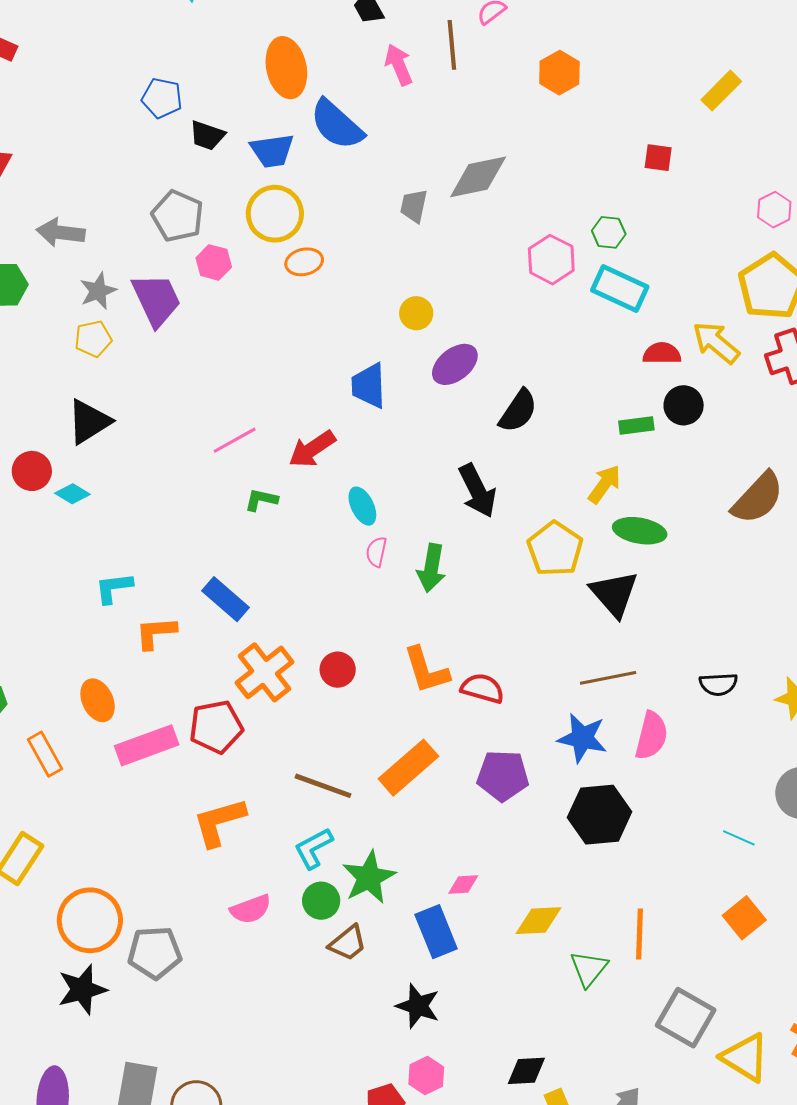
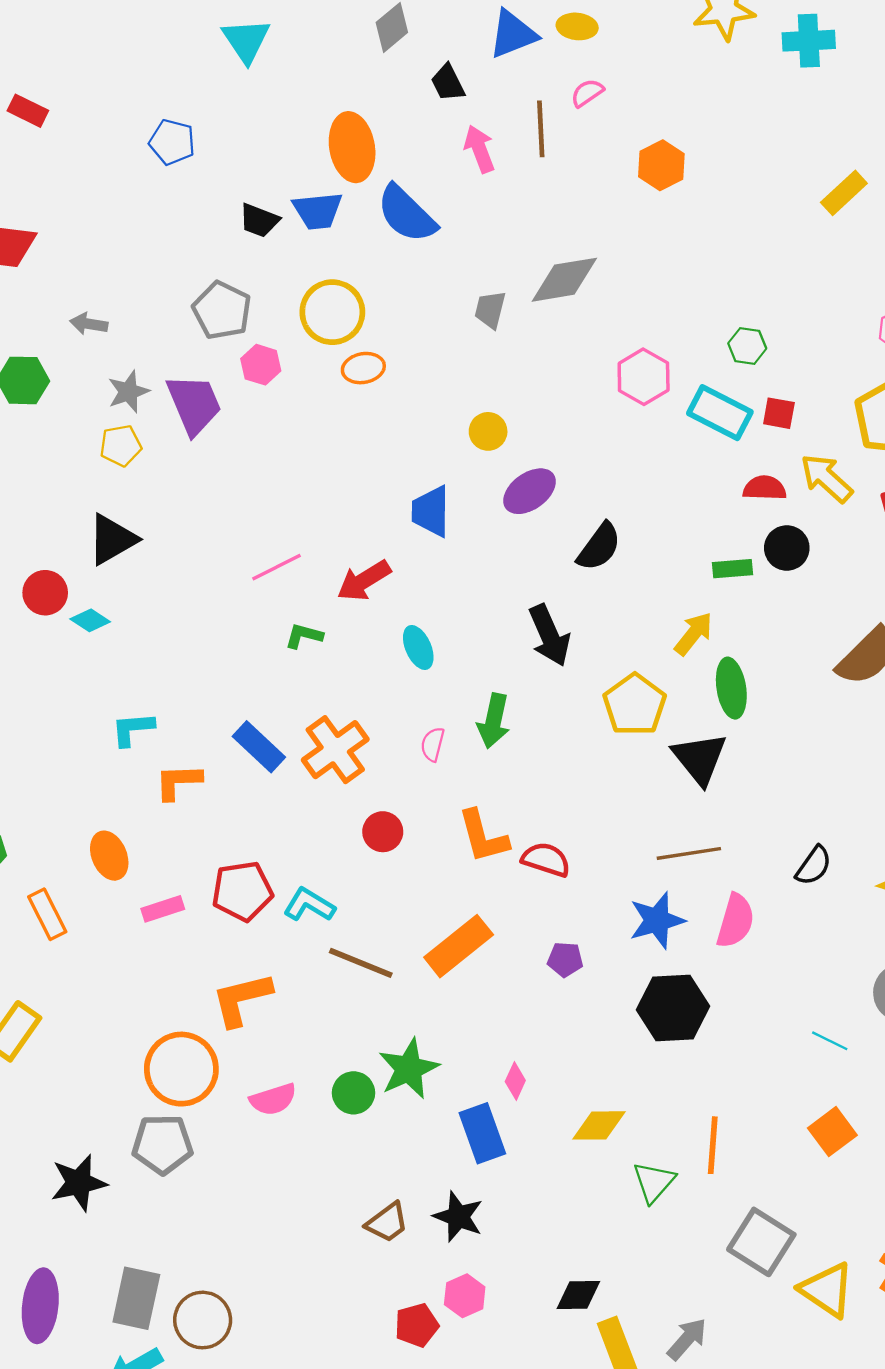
blue pentagon: (162, 98) -> (172, 142), moved
blue trapezoid: (272, 151) -> (318, 211), moved
red square: (658, 158) -> (779, 413), moved
green hexagon: (609, 232) -> (747, 346), moved
gray arrow: (61, 233) -> (89, 324), size x0.7
green ellipse: (640, 531) -> (731, 688), turned 69
pink semicircle: (376, 552) -> (433, 744), moved
orange cross: (265, 672) -> (335, 750), moved
black semicircle: (718, 684) -> (814, 866), turned -54
blue star: (582, 738) -> (657, 920), turned -30
pink rectangle: (147, 745) -> (163, 909), size x0.6
purple pentagon: (503, 776) -> (565, 959), size x0.6
cyan L-shape: (313, 848) -> (309, 905), moved, turned 57
pink diamond: (463, 884) -> (515, 1081), turned -64
orange circle: (90, 920) -> (181, 1069), moved
brown trapezoid: (348, 943) -> (387, 1222), moved

